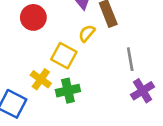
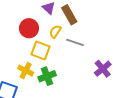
red circle: (33, 17) -> (29, 28), moved
gray line: (130, 59) -> (75, 42), moved, turned -54

